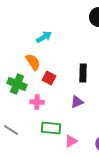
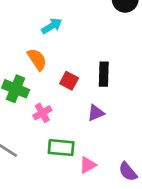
red square: (49, 78) -> (69, 81), moved
pink cross: (37, 102) -> (42, 113), turned -32

